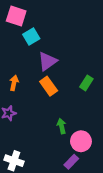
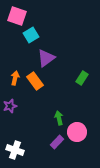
orange rectangle: (49, 86) -> (35, 81), moved
purple rectangle: (71, 162) -> (57, 142), moved

